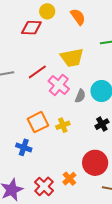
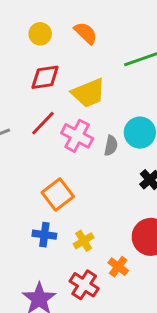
red diamond: (31, 28) -> (45, 77), moved
yellow cross: (63, 125) -> (84, 241), moved

